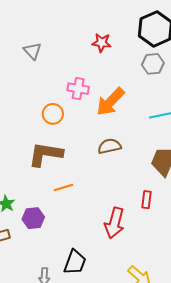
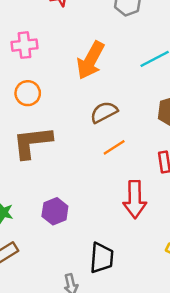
pink cross: (78, 89) -> (24, 45), moved
orange line: (63, 187) -> (114, 147), moved
purple hexagon: (33, 218) -> (55, 211), moved

